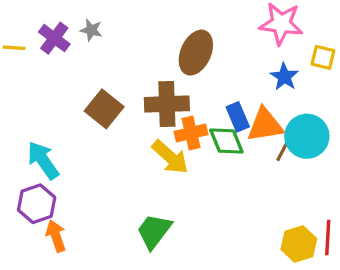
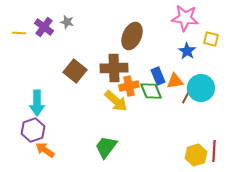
orange triangle: (265, 125) -> (175, 81), size x0.7
cyan arrow: (43, 160) -> (37, 103), turned -145
orange arrow: (56, 236) -> (45, 150), turned -36

